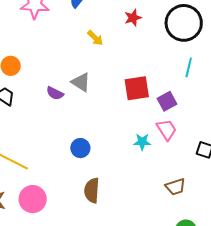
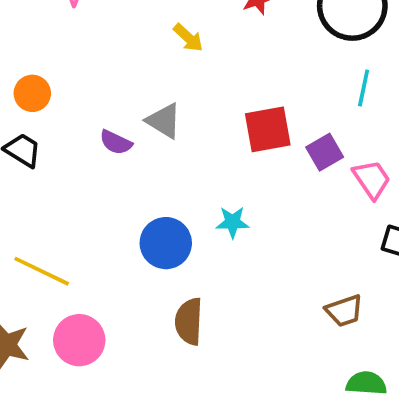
pink trapezoid: (166, 130) -> (372, 179), moved
cyan star: (142, 142) -> (232, 222), moved
blue circle: (80, 148) -> (166, 243), size x1.4

